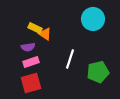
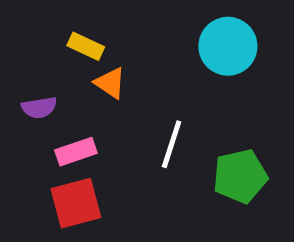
yellow rectangle: (35, 28) -> (86, 46), moved
purple semicircle: (28, 47) -> (39, 108), moved

